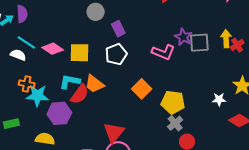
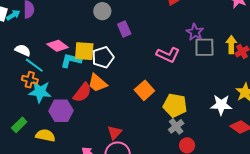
purple star: (183, 37) -> (195, 32), moved
cyan line: (26, 43) -> (34, 65), moved
white pentagon: (116, 54) -> (103, 57), moved
cyan L-shape: (70, 81) -> (71, 60), moved
white star: (219, 99) -> (221, 105), size x1.5
green rectangle: (11, 124) -> (19, 125), moved, turned -35
red triangle: (114, 132) -> (114, 133), size x0.7

